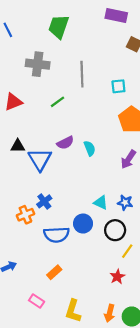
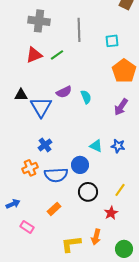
red triangle: (13, 102) -> (34, 55), moved
orange cross: (25, 215) -> (30, 168), moved
black circle: (115, 230) -> (88, 192), moved
pink rectangle: (37, 301) -> (27, 227), moved
yellow L-shape: (73, 311) -> (71, 244), turned 65
orange arrow: (110, 313) -> (96, 237), moved

